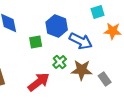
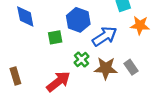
blue arrow: (81, 41) -> (105, 36), turned -60
gray rectangle: (105, 79) -> (131, 67), moved

